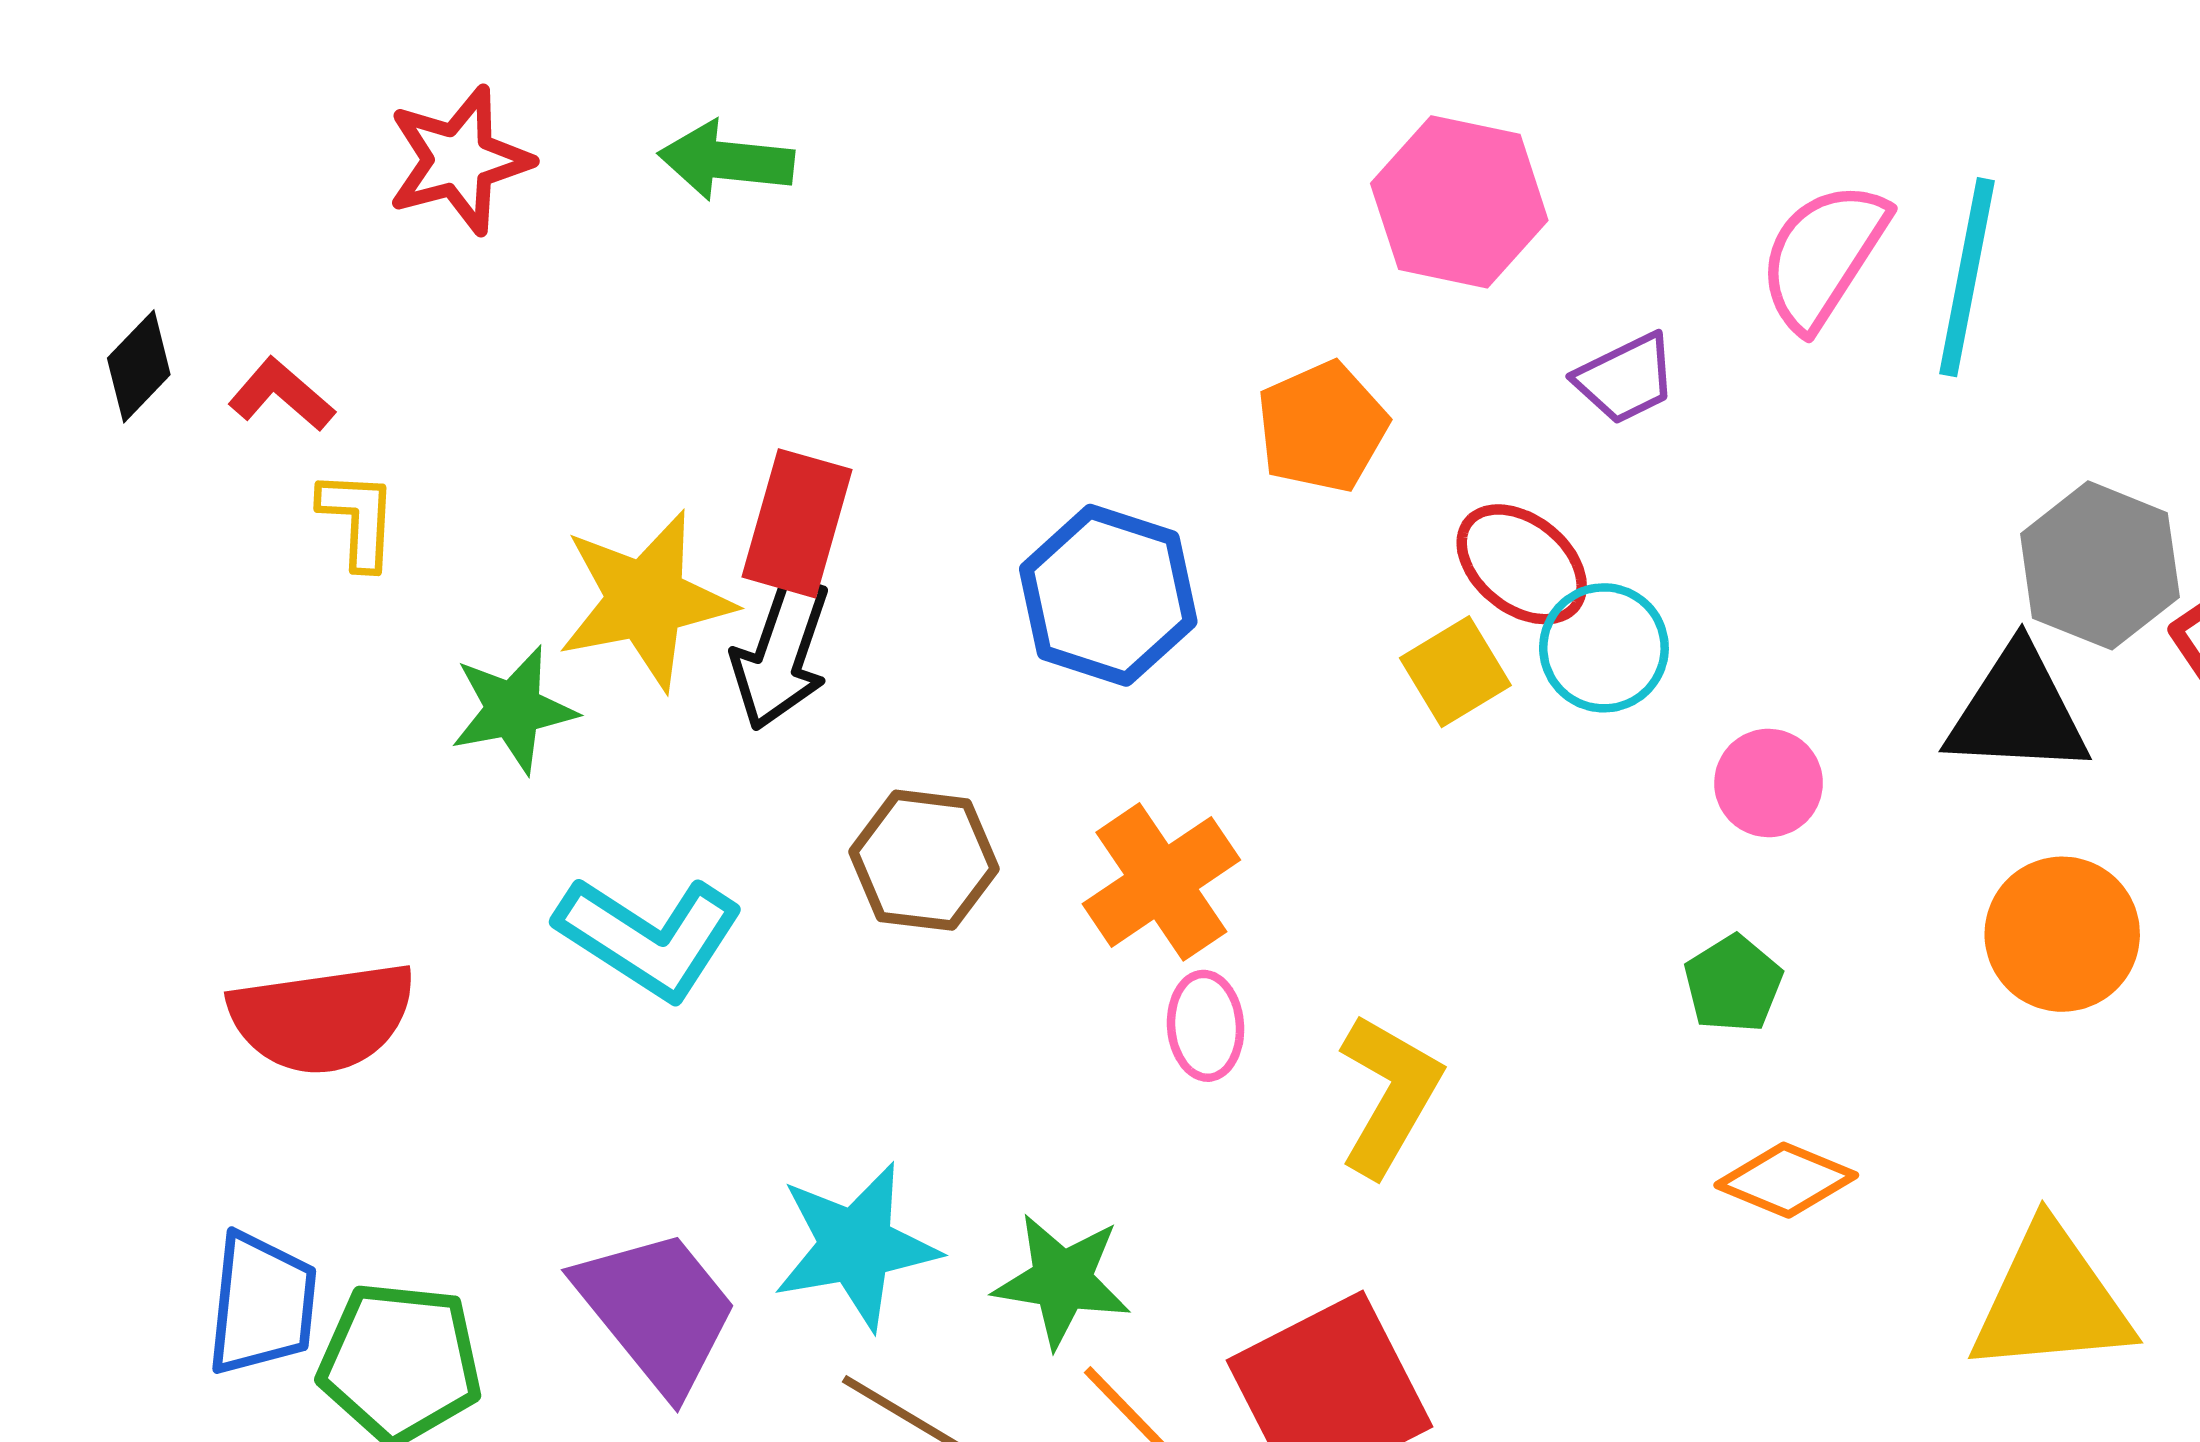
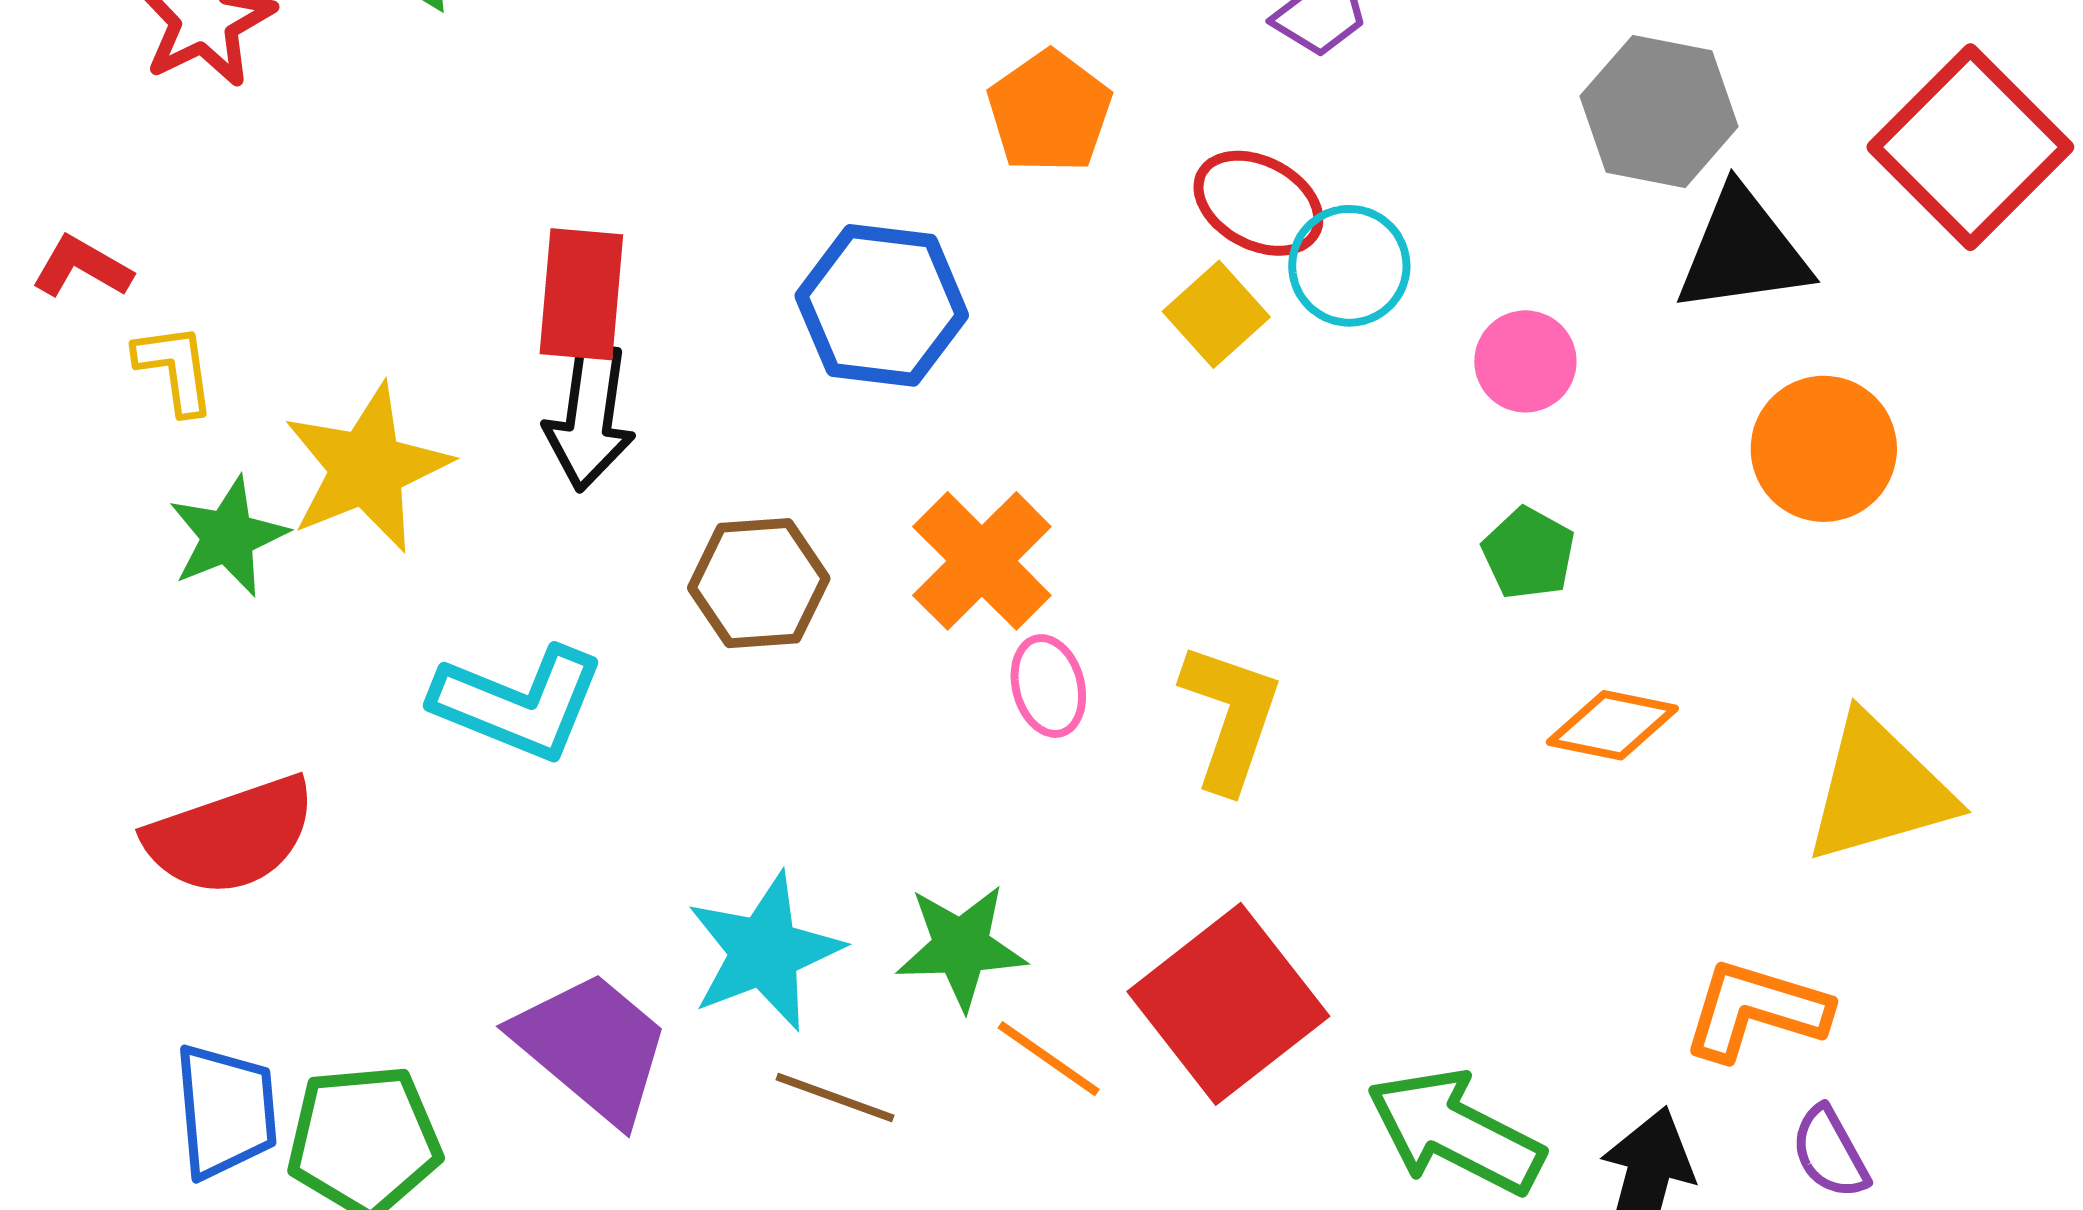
gray hexagon: (2100, 565) -> (1659, 111), moved
yellow star: (646, 600) -> (367, 468), moved
green star: (513, 709) -> (228, 537), moved

